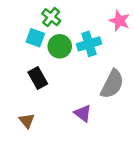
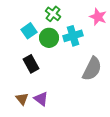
green cross: (51, 17) -> (53, 14), moved
cyan square: (35, 38) -> (29, 31), turned 35
purple triangle: (83, 113) -> (41, 99), moved

